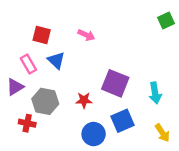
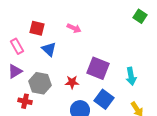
green square: (166, 21) -> (140, 16), turned -32
pink rectangle: (28, 64) -> (17, 46), moved
blue square: (123, 121) -> (104, 99), turned -30

